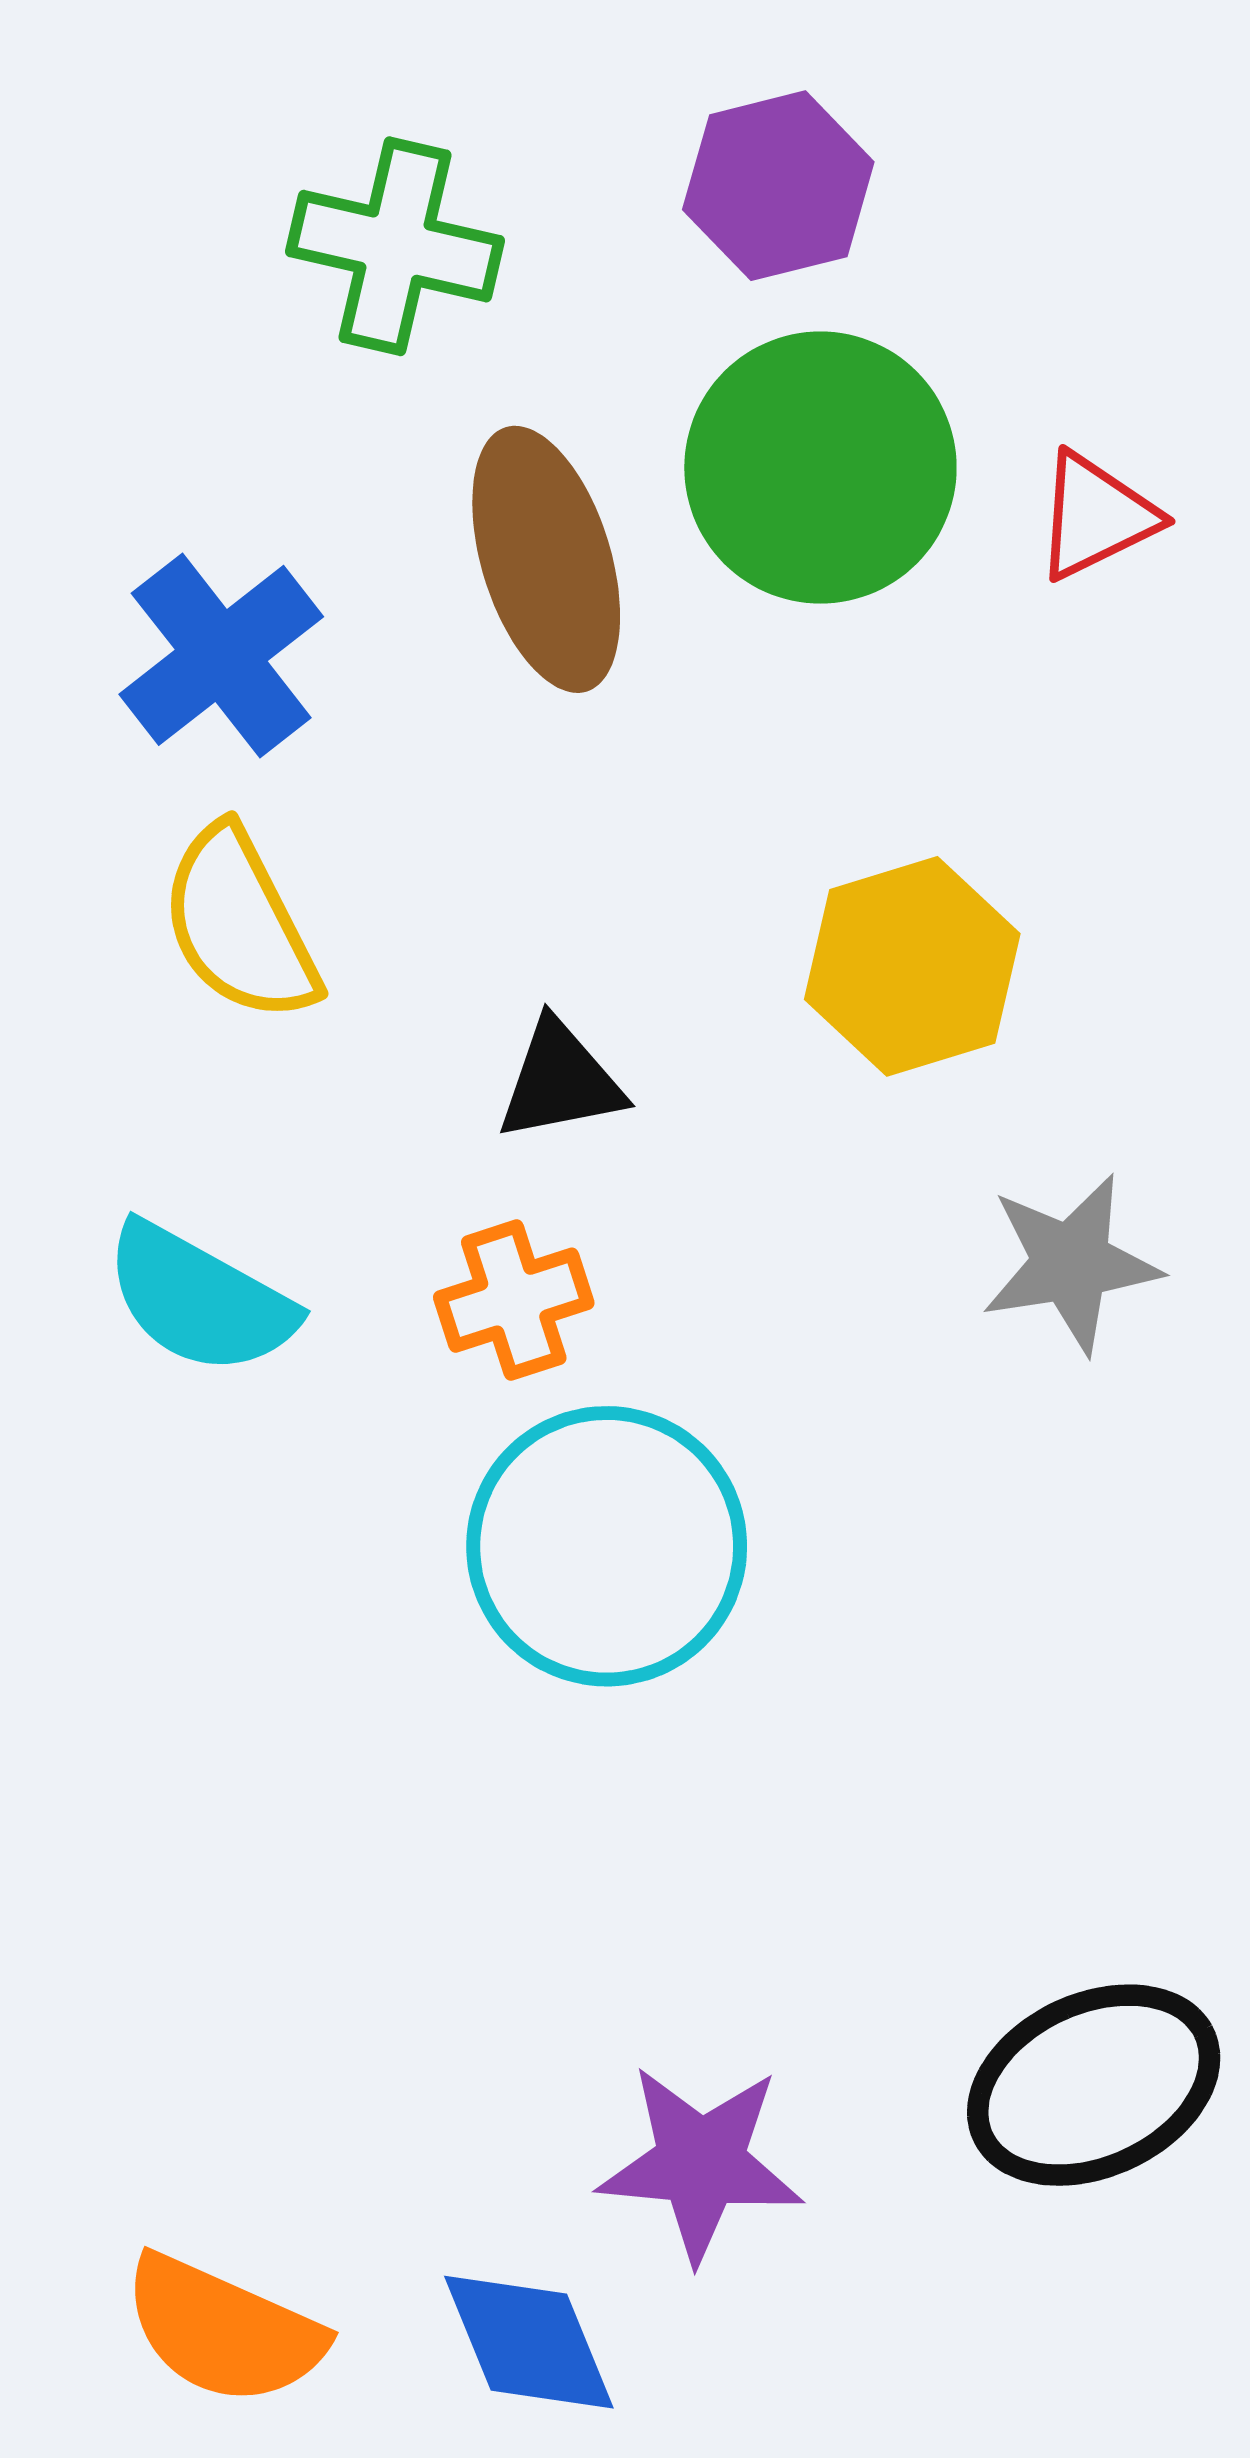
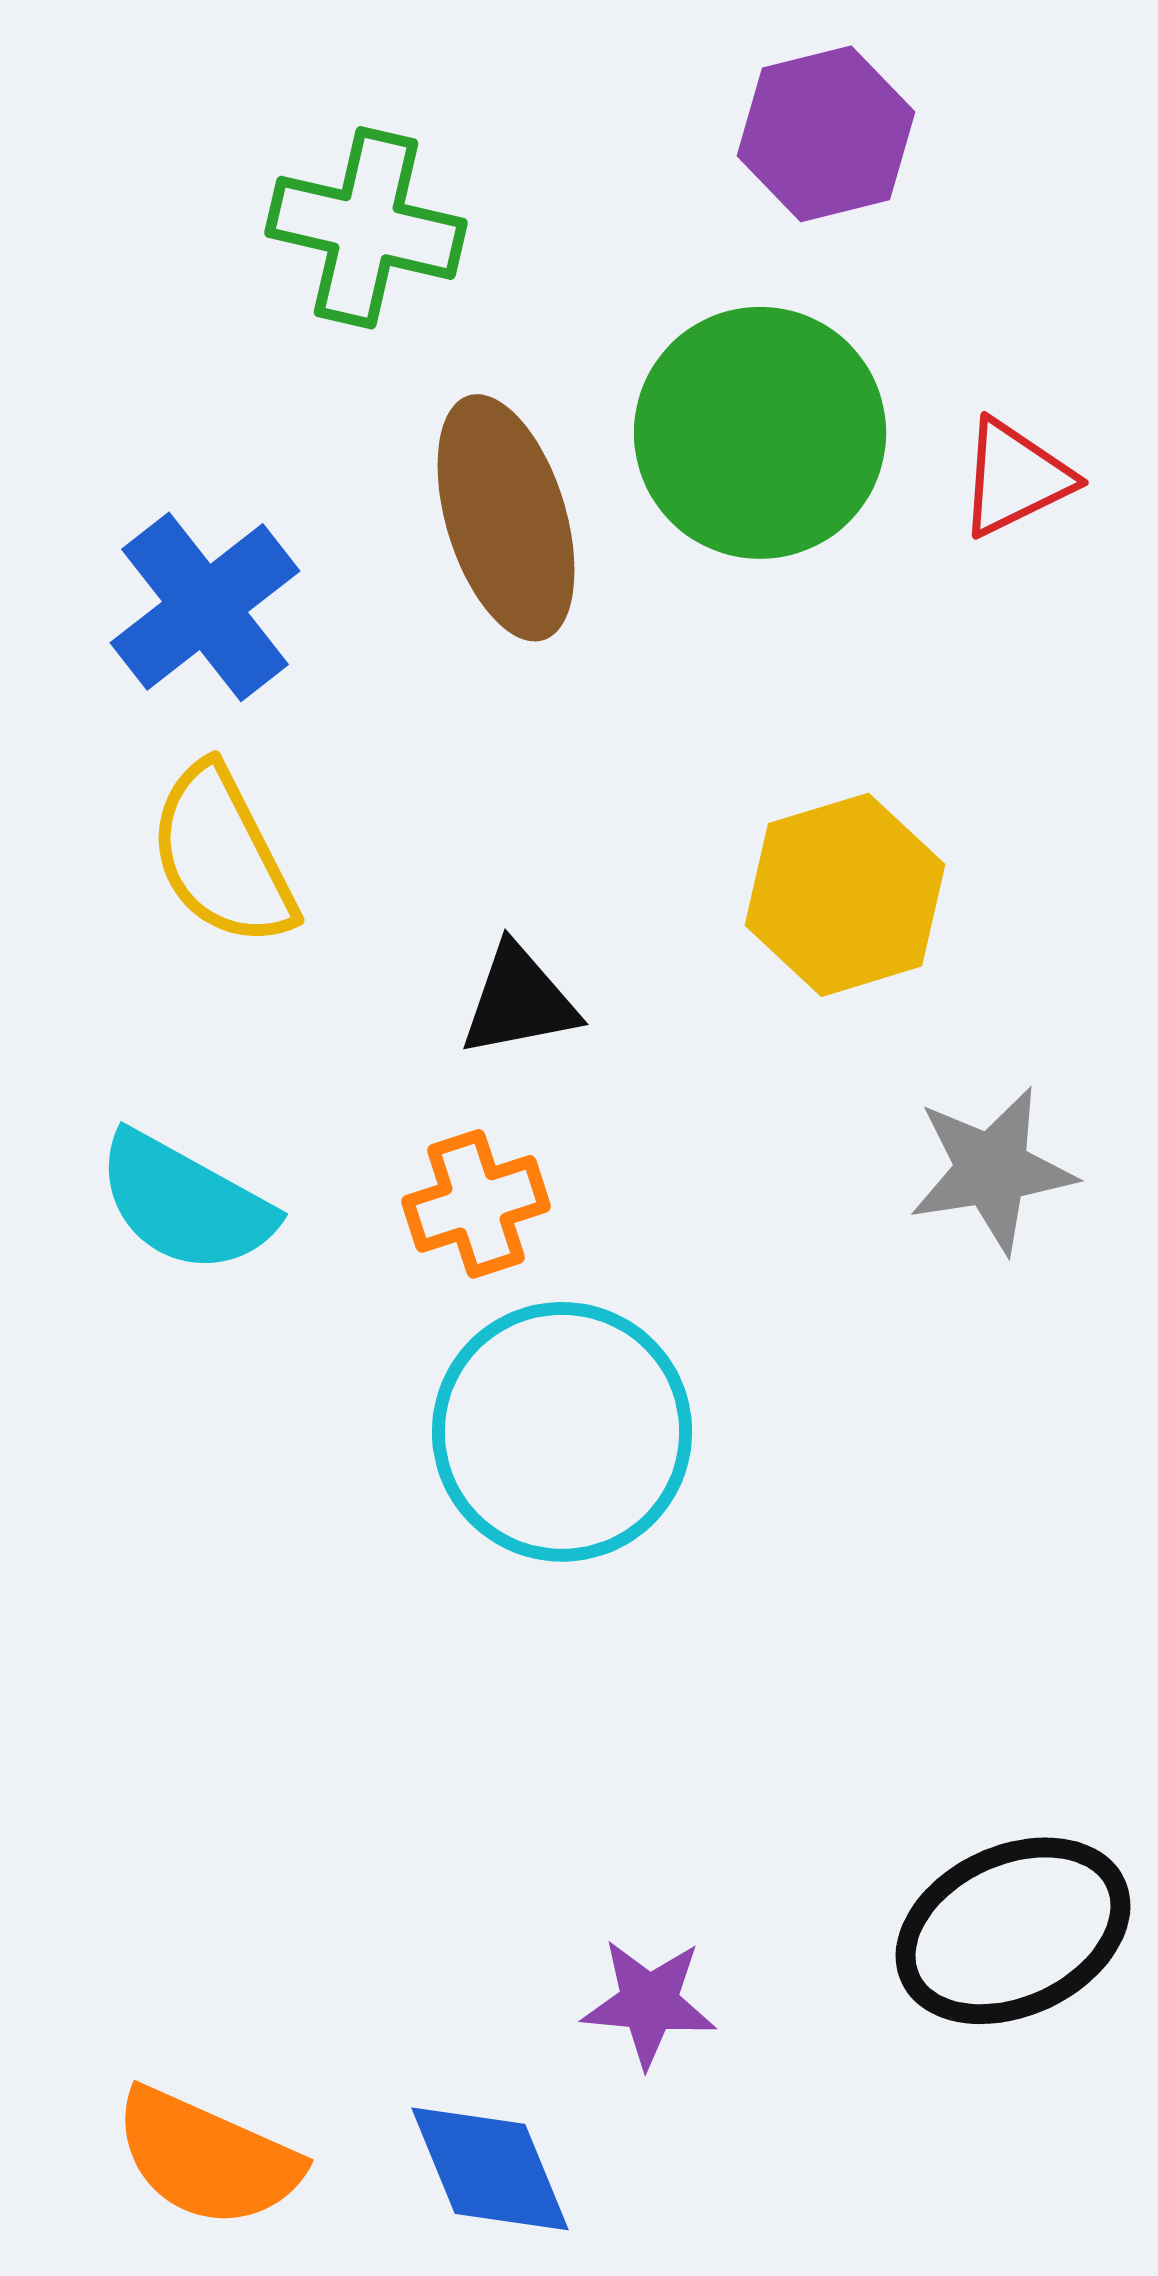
purple hexagon: (778, 186) -> (826, 134), moved
purple star: (701, 2163) -> (649, 2003), size x0.7

